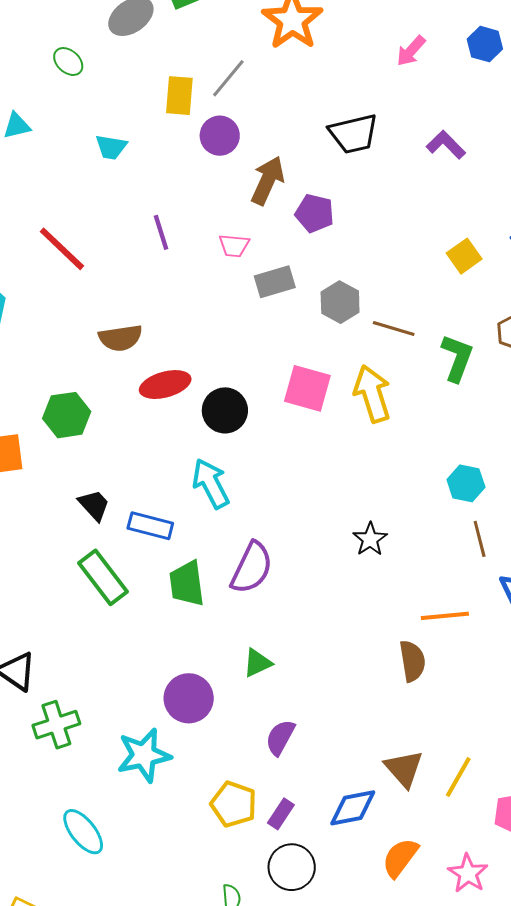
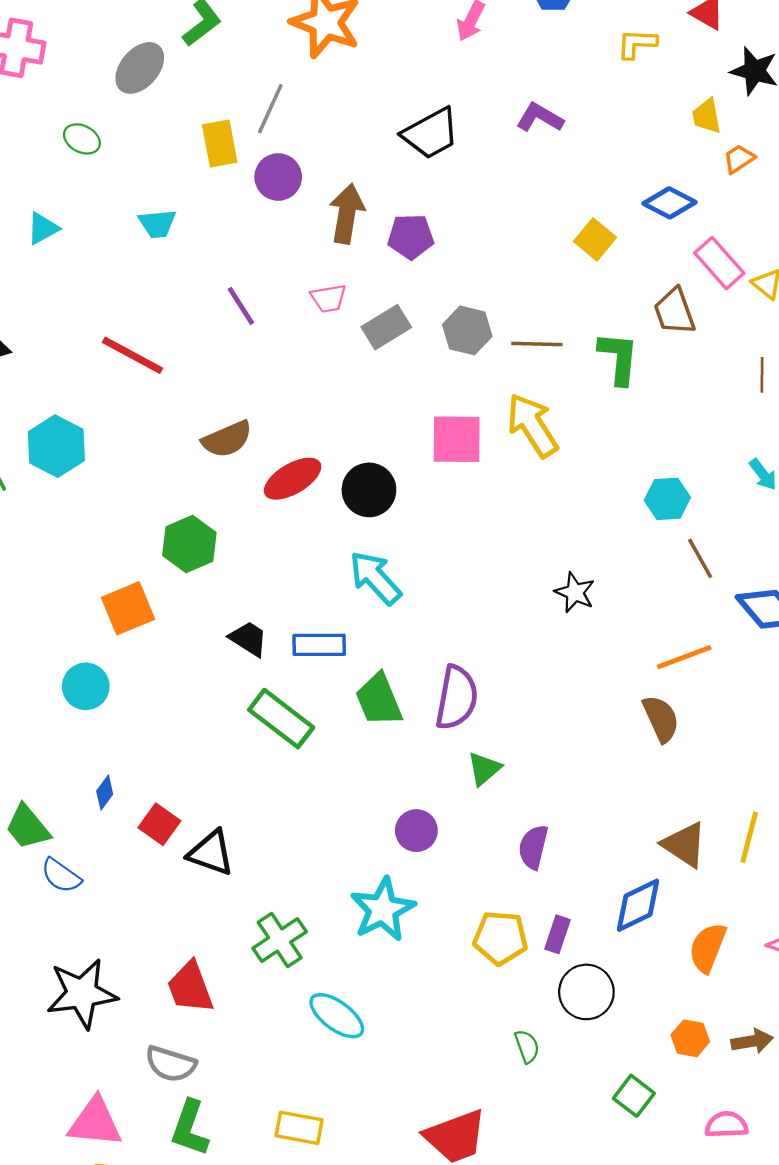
purple semicircle: (252, 568) -> (457, 698), moved
purple circle: (189, 698) -> (416, 831), size x0.7
green cross: (56, 725) -> (280, 940), moved

